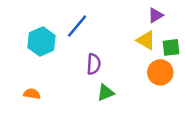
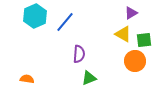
cyan hexagon: (41, 41) -> (35, 16), moved

